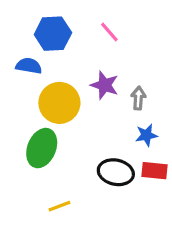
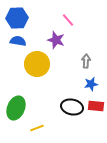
blue hexagon: (53, 34) -> (17, 18), moved
purple star: (105, 85) -> (56, 40), moved
green ellipse: (42, 148) -> (16, 108), moved

